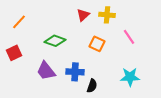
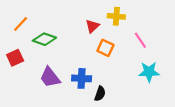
red triangle: (83, 15) -> (92, 26), moved
green diamond: (55, 41) -> (44, 39), moved
cyan star: (130, 77) -> (149, 72), moved

